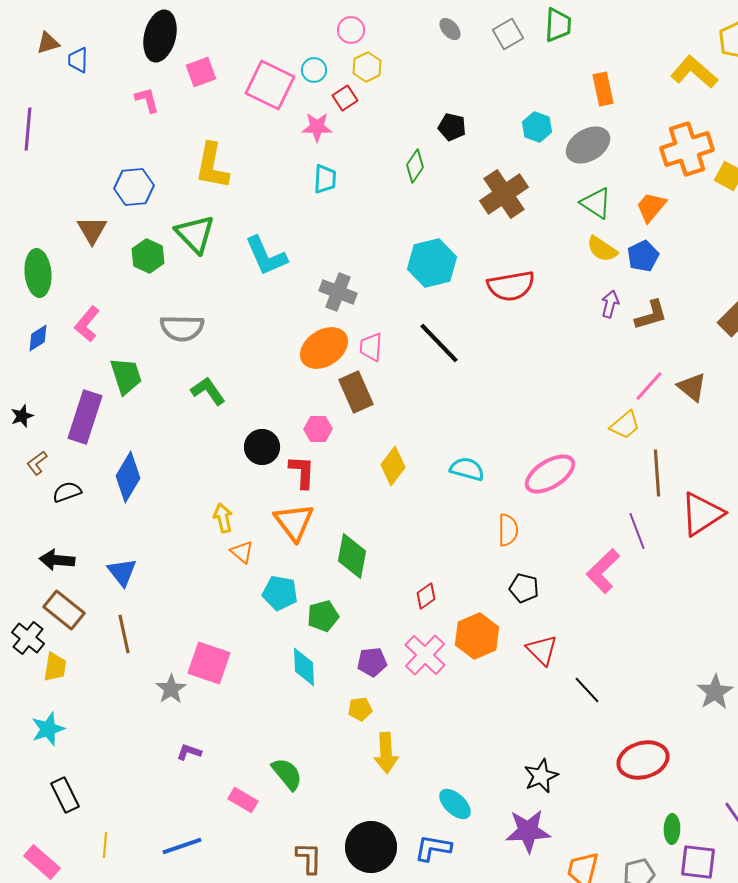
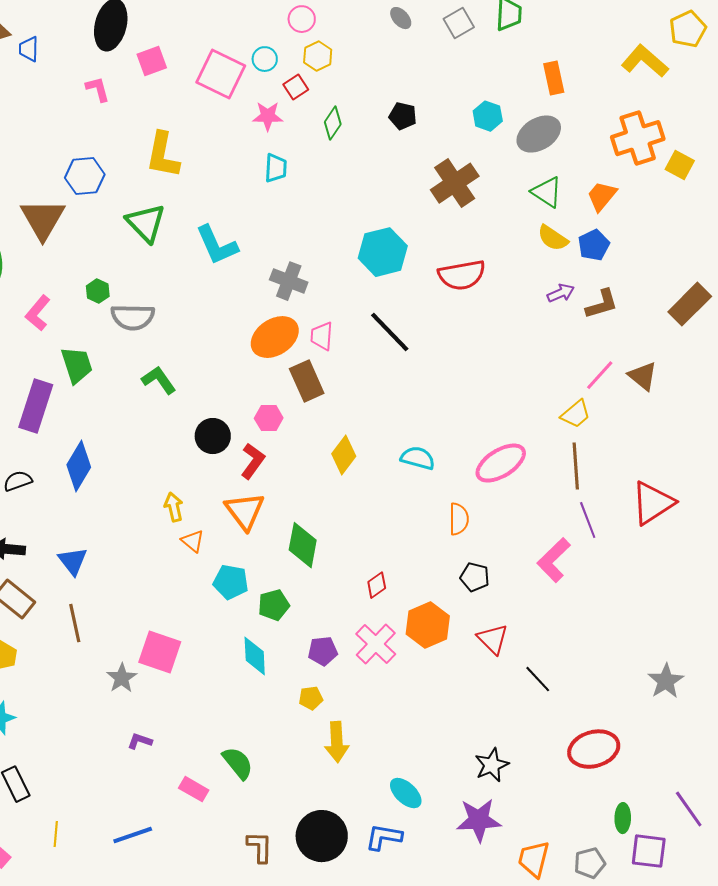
green diamond: (415, 166) -> (333, 123), moved
brown triangle: (92, 230) -> (43, 219), size x1.5
green hexagon: (148, 256) -> (98, 291), moved, size x0.7
purple arrow: (610, 304) -> (561, 293), turned 52
red L-shape: (302, 472) -> (253, 461), turned 33
brown line: (657, 473) -> (576, 466), moved

